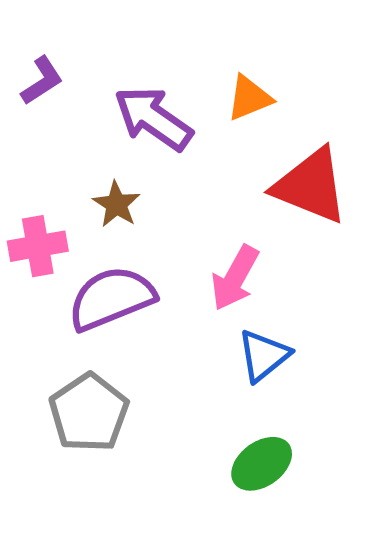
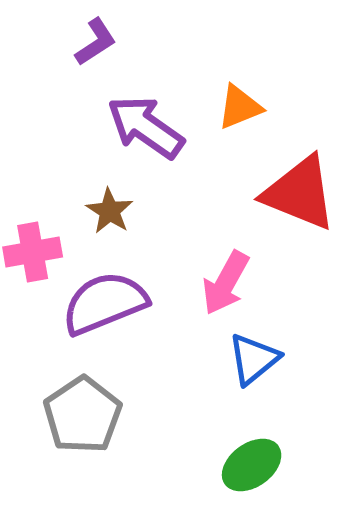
purple L-shape: (42, 81) -> (96, 42), moved

